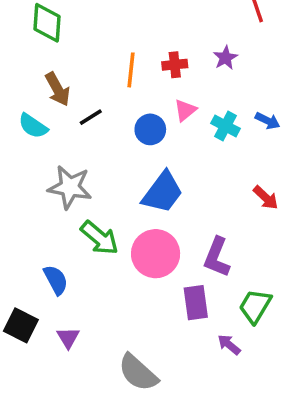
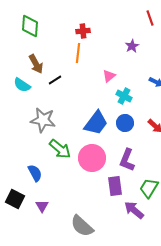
red cross: (175, 65) -> (83, 31), moved
cyan cross: (225, 126) -> (124, 96), moved
blue circle: (150, 129) -> (125, 123), moved
purple arrow: (229, 345) -> (134, 210), size x1.5

